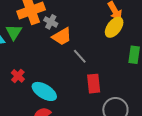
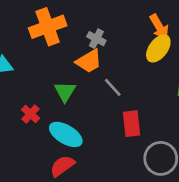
gray cross: (51, 22) -> (96, 39), moved
green triangle: (14, 32) -> (65, 92), moved

